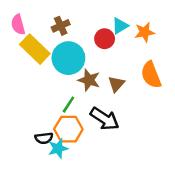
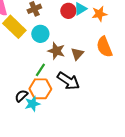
red circle: (105, 39) -> (68, 11), moved
cyan circle: (68, 58) -> (40, 34), size x0.7
black semicircle: (44, 138) -> (21, 96), turned 144

